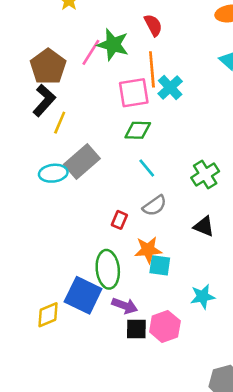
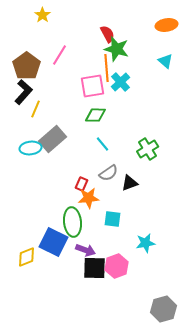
green star: (113, 45) -> (117, 49), moved
black triangle: (204, 226) -> (130, 183), moved, turned -42
orange star: (148, 250) -> (89, 198), moved
black square: (136, 329) -> (95, 268), size x1.4

